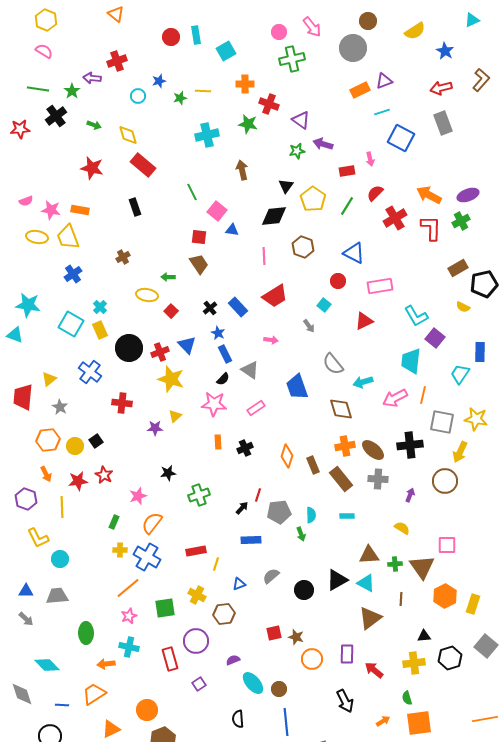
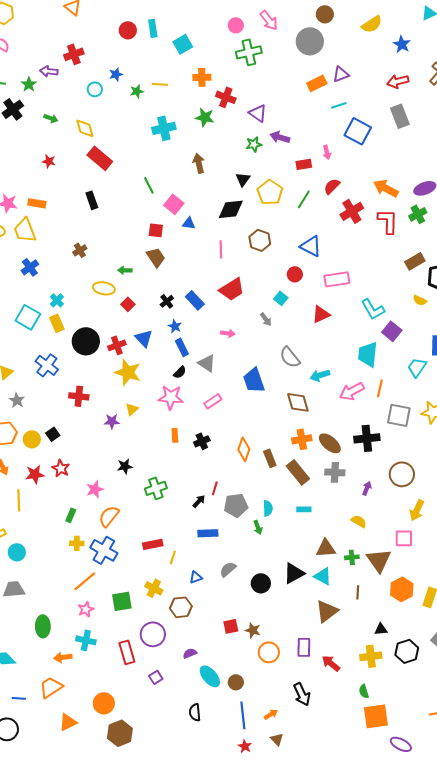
red star: (92, 168) -> (49, 161), size x0.6
yellow arrow: (460, 452) -> (417, 510), moved
orange arrow: (383, 721) -> (271, 714), moved

